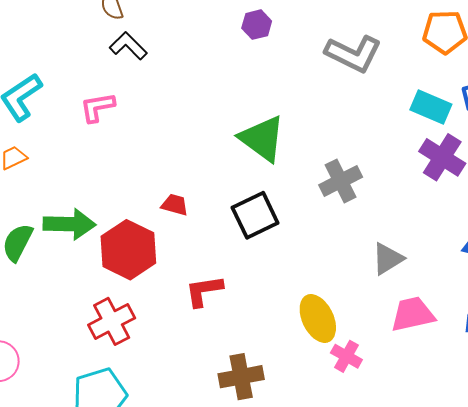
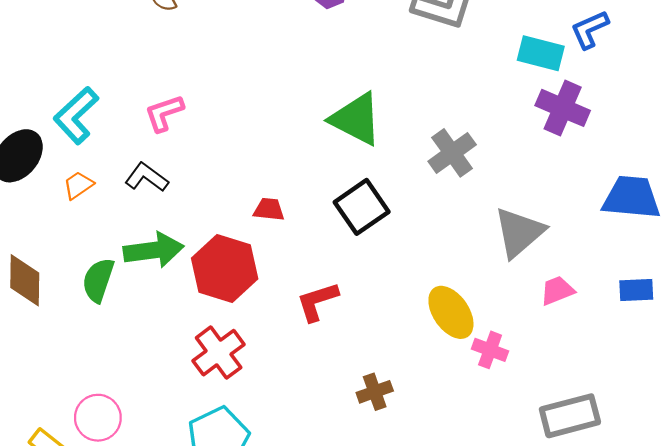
black L-shape: (128, 46) -> (147, 177), moved
gray triangle: (388, 259) -> (519, 232), size x1.4
pink trapezoid: (413, 314) -> (557, 291), size x0.7
brown cross: (241, 377) -> (375, 392), size x0.7

